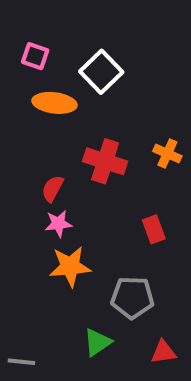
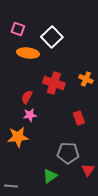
orange star: (70, 266) -> (18, 137), moved
red triangle: (163, 352) -> (88, 170), moved, turned -48

